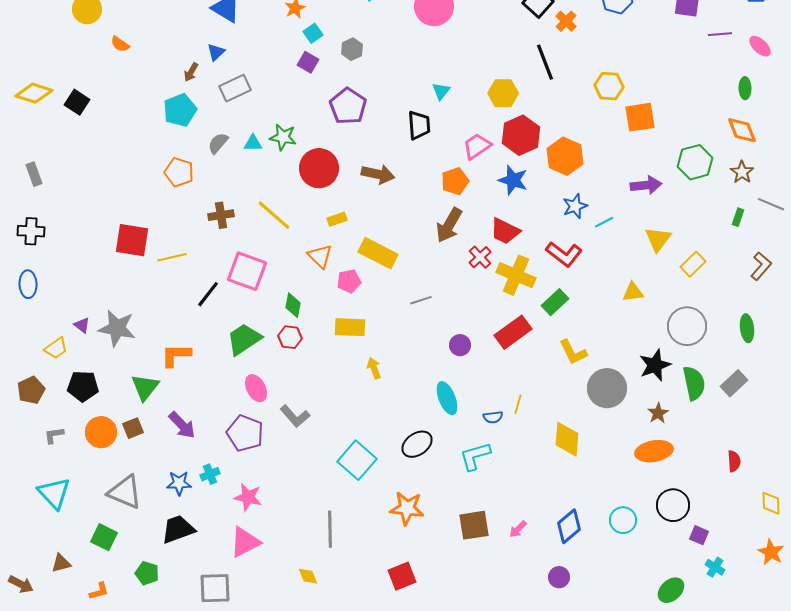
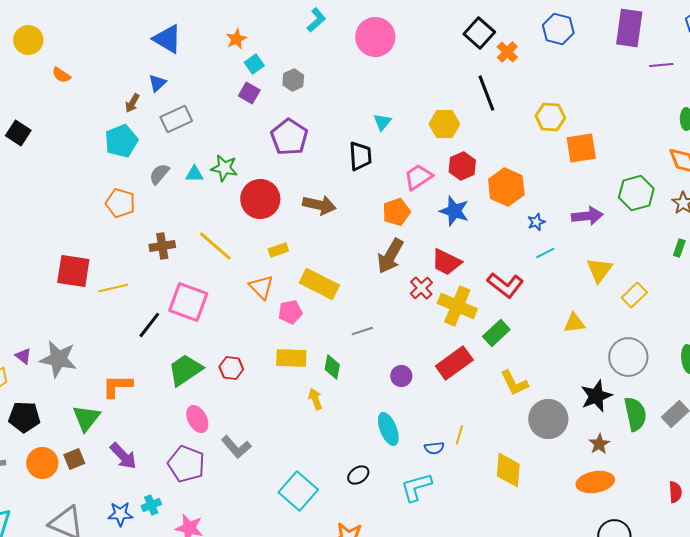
red hexagon: (521, 135) -> (462, 166), size x0.7
blue star: (575, 206) -> (536, 222), moved, size x0.7
green diamond: (293, 305) -> (332, 367), moved
black ellipse: (417, 444) -> (358, 475), size x0.7

